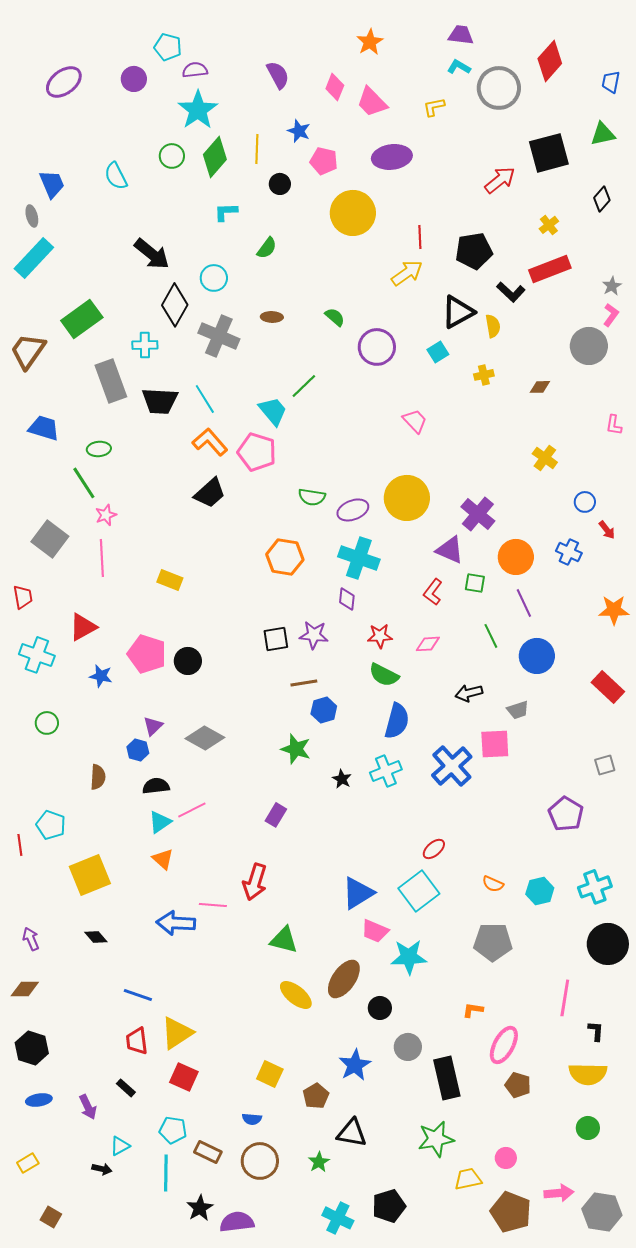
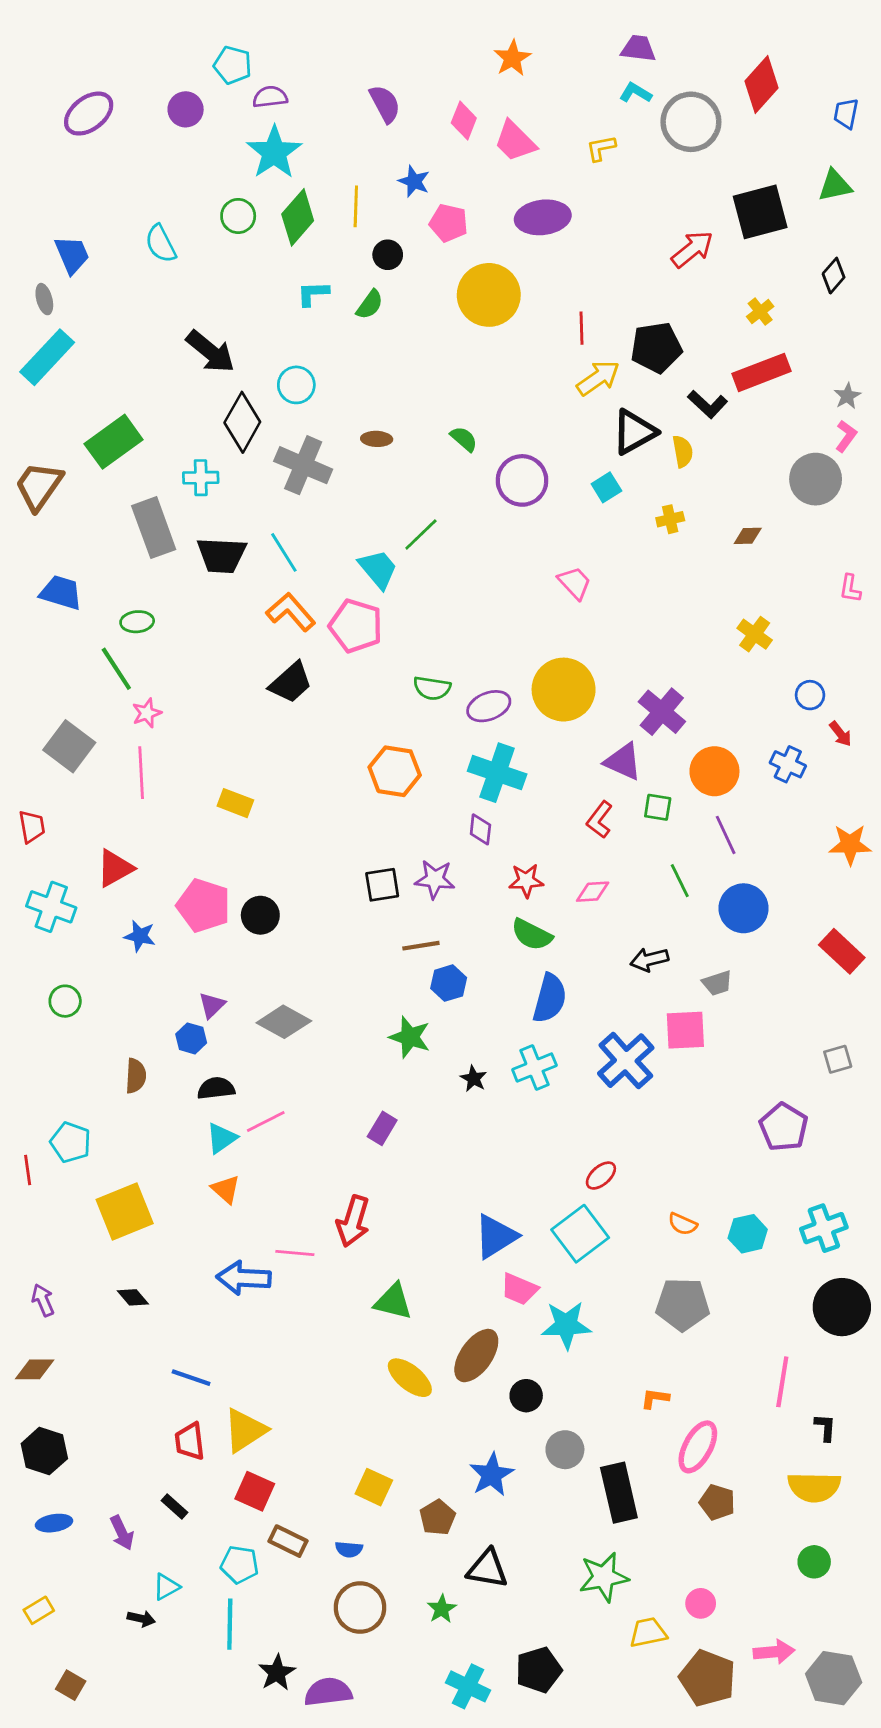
green semicircle: (267, 248) -> (370, 305), moved
yellow arrow: (407, 273) -> (598, 378), moved
brown rectangle: (208, 1152) -> (288, 1541), moved

